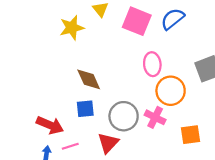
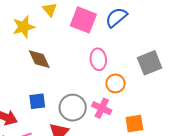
brown diamond: (89, 79) -> (39, 59), moved
orange circle: (171, 91) -> (116, 83), size x0.7

